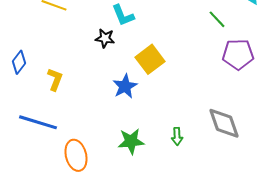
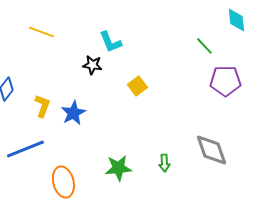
yellow square: (150, 59) -> (137, 86), size x0.7
blue star: (125, 86) -> (73, 113), moved
blue line: (38, 122) -> (25, 149), turned -39

